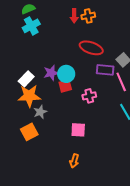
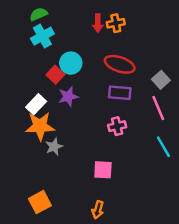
purple rectangle: (105, 70) -> (120, 93), moved
cyan circle: (66, 74) -> (71, 63), moved
red square: (65, 86) -> (55, 75), moved, turned -32
orange square: (29, 132) -> (40, 202), moved

